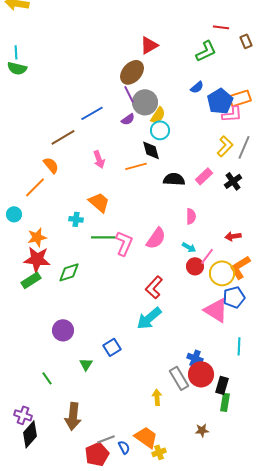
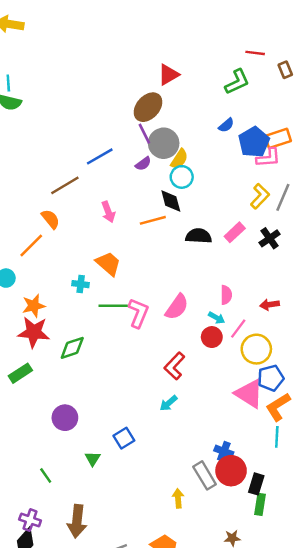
pink semicircle: (191, 216) -> (226, 295), moved
red circle: (195, 266) -> (212, 337), moved
orange L-shape: (240, 267) -> (278, 407), moved
green rectangle: (31, 280) -> (20, 373), moved
cyan arrow: (149, 318) -> (168, 403), size x0.6
purple cross: (23, 415) -> (30, 520), moved

